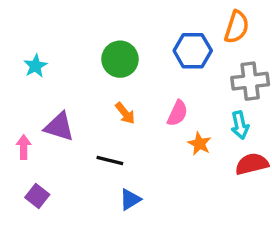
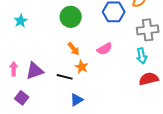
pink semicircle: (177, 113) -> (105, 49), turned 35
purple triangle: (59, 127) -> (35, 71), moved, turned -36
orange star: (199, 144) -> (82, 67), moved

